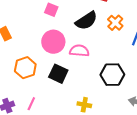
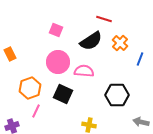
pink line: (31, 104) -> (36, 111), moved

